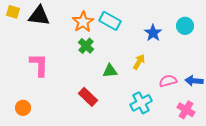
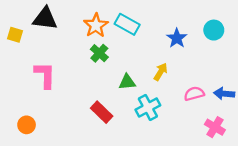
yellow square: (13, 12) -> (15, 35), moved
cyan cross: (141, 103) -> (148, 108), moved

